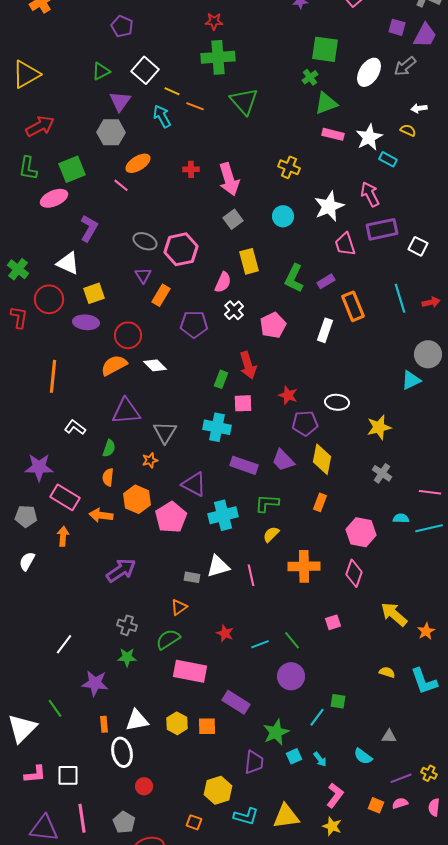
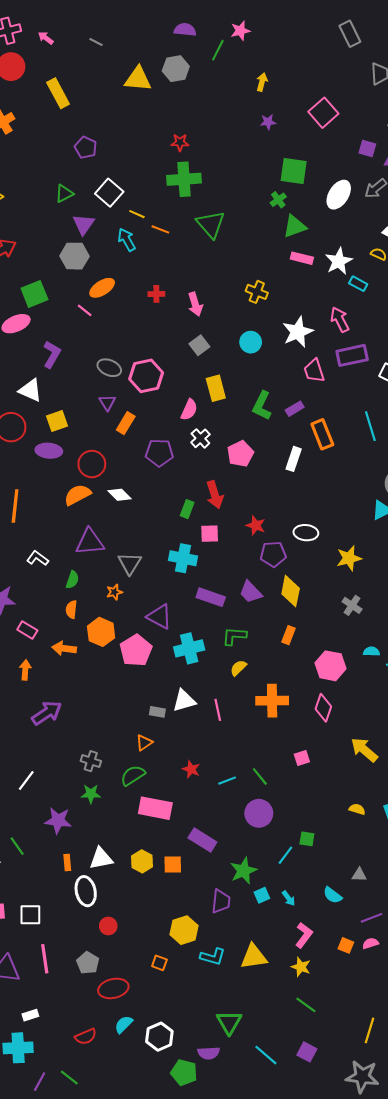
pink arrow: (229, 179) -> (195, 304), size x0.7
pink rectangle: (65, 497) -> (27, 630), size x0.7
purple arrow: (121, 570) -> (47, 713), moved

